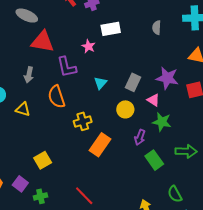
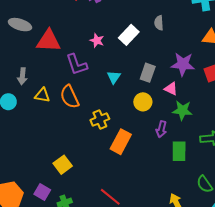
gray ellipse: (27, 16) -> (20, 25), moved
gray semicircle: (157, 28) -> (159, 23), moved
white rectangle: (111, 29) -> (129, 35), moved, turned -30
gray arrow: (29, 75) -> (22, 76), moved
yellow triangle: (23, 109) -> (42, 95), moved
green rectangle: (154, 160) -> (179, 151), turned 42

